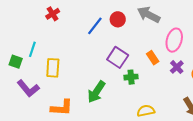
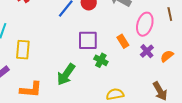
purple square: (118, 57) -> (88, 40), turned -35
green cross: (131, 77) -> (101, 60), turned 32

